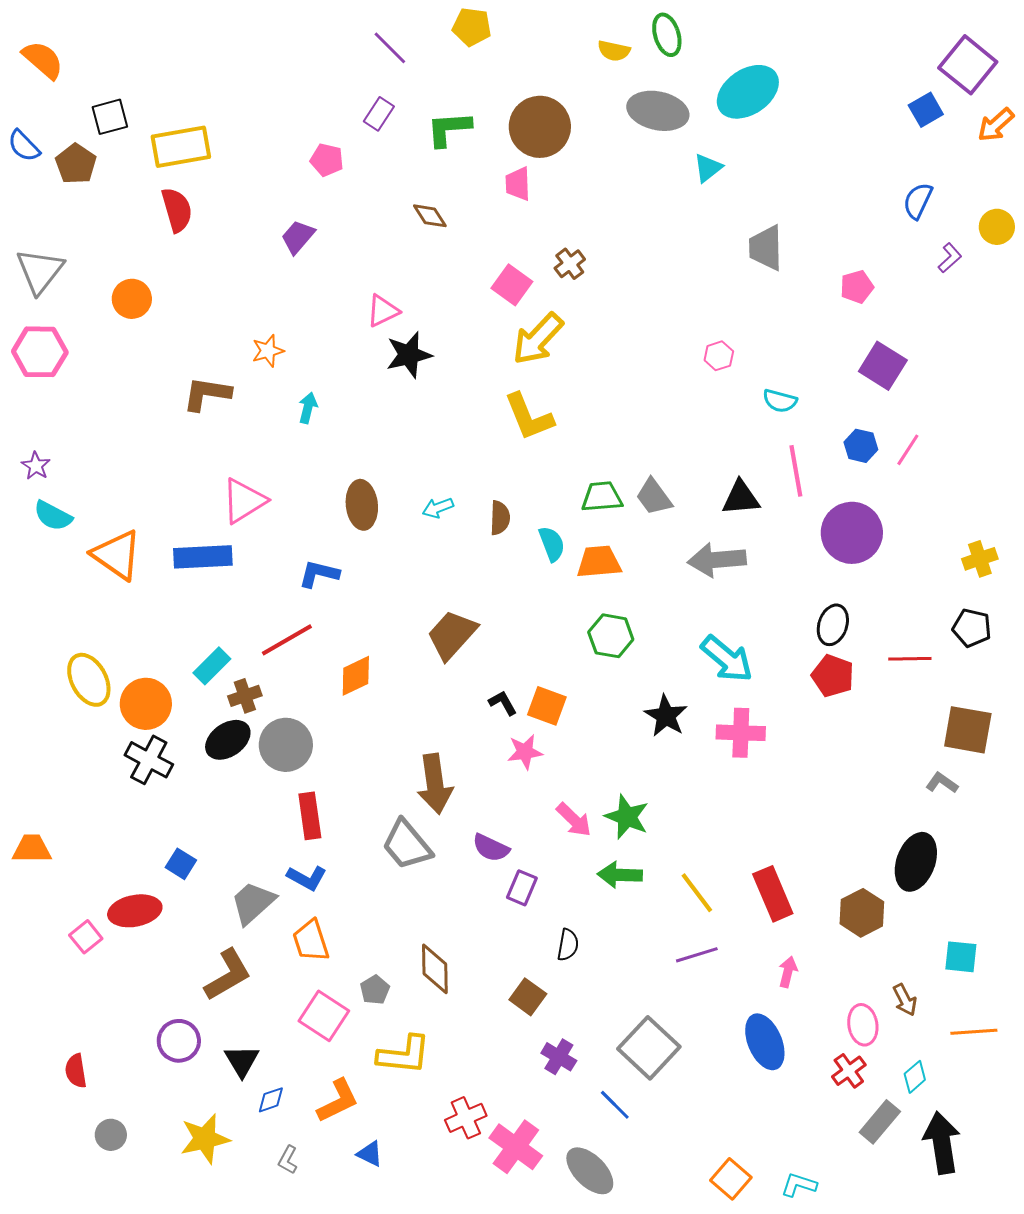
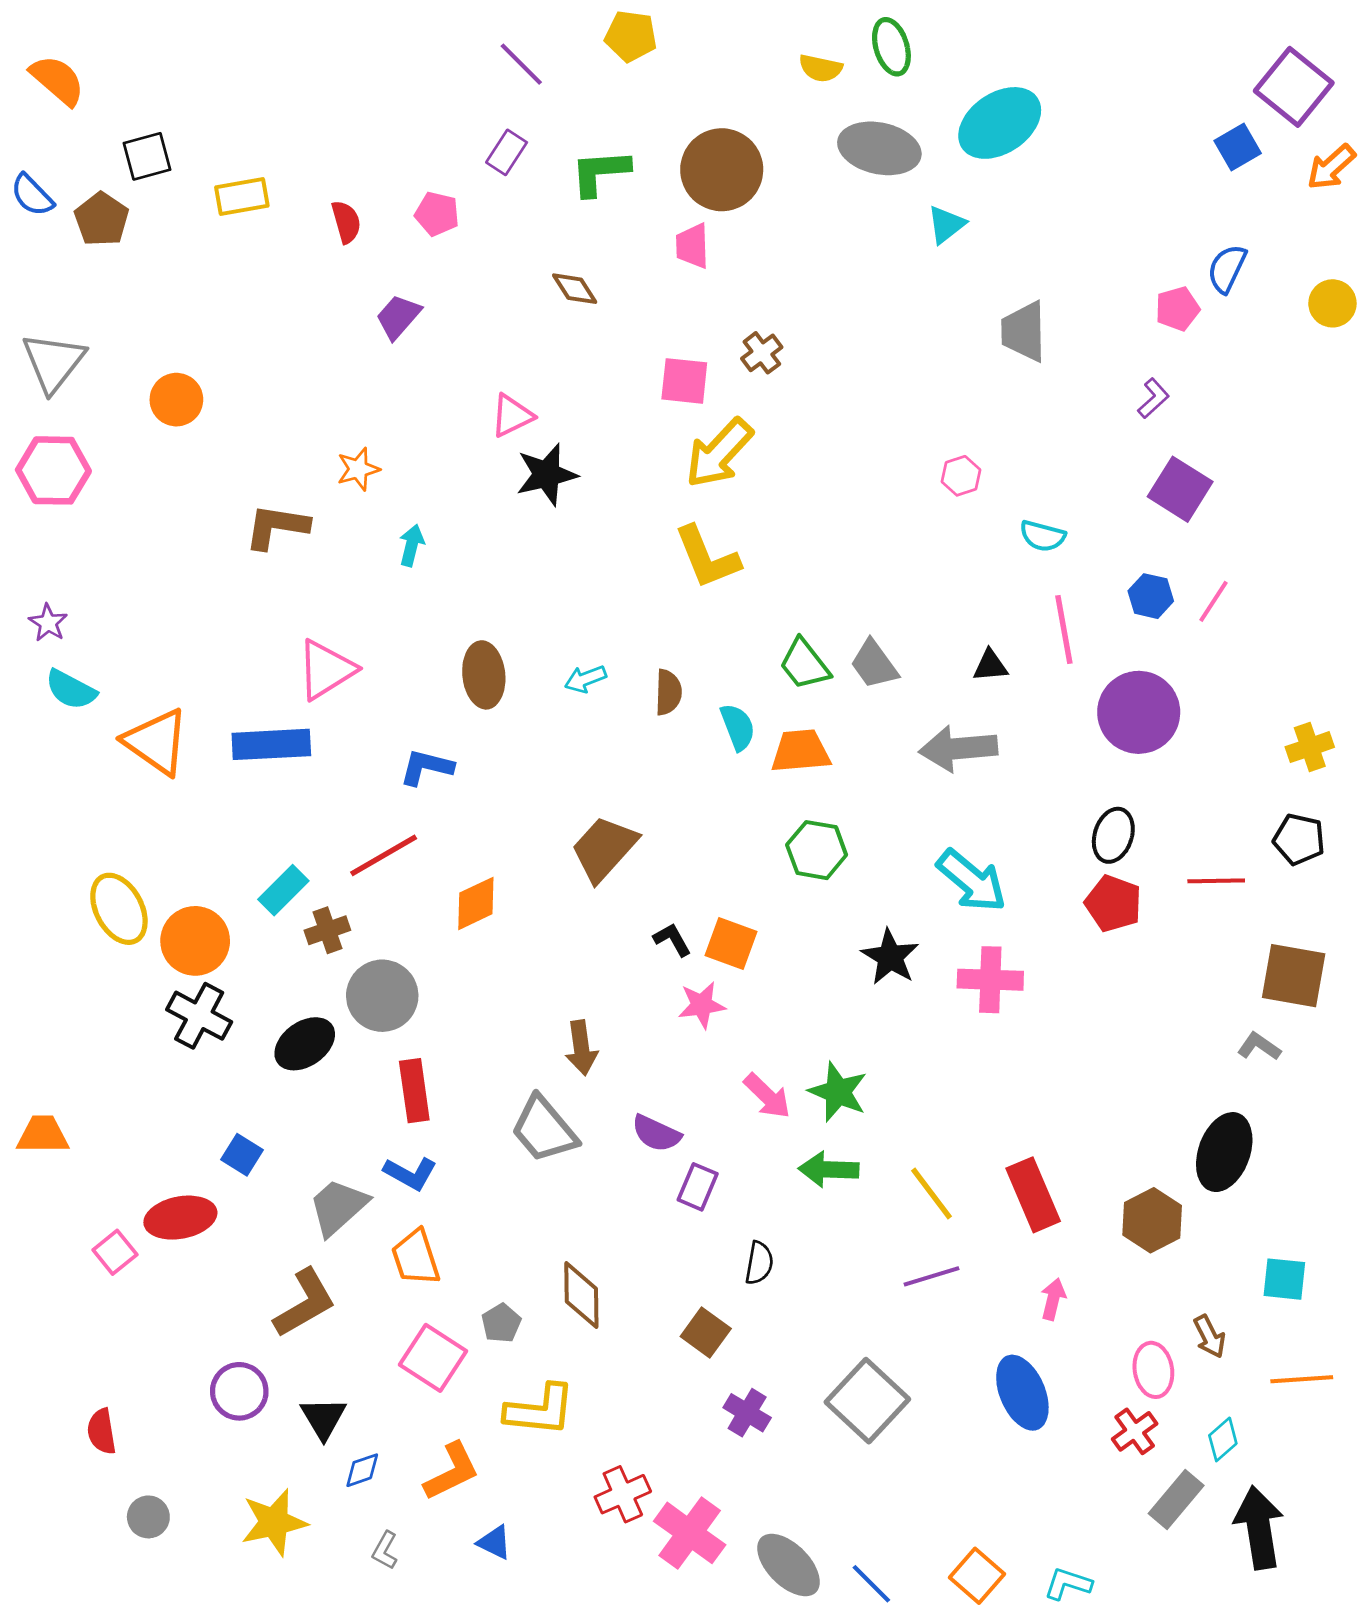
yellow rectangle: (181, 147) -> (242, 196), size x0.7
red semicircle: (177, 210) -> (346, 222), moved, size x0.7
purple L-shape: (950, 258) -> (1153, 398), moved
pink square: (512, 285) -> (684, 381), turned -30
pink pentagon: (857, 287) -> (1177, 309), moved
green trapezoid: (602, 497) -> (805, 664), turned -123
black triangle: (741, 498) -> (990, 666), size x0.7
black ellipse: (228, 740) -> (305, 1044), moved
brown arrow: (435, 784) -> (581, 1048), size x0.7
blue line: (615, 1105) -> (871, 1584), moved

